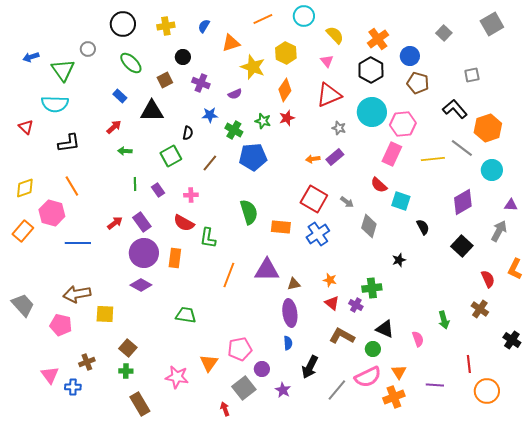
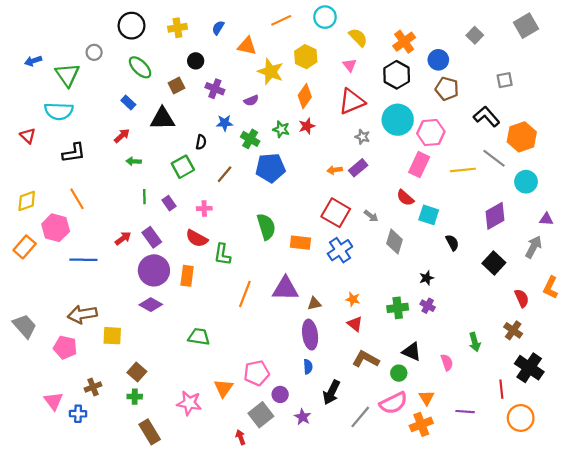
orange triangle: (231, 43) -> (247, 46), turned 30
purple cross: (356, 305) -> (428, 306), moved
black cross: (512, 340) -> (529, 368), moved, size x1.5

